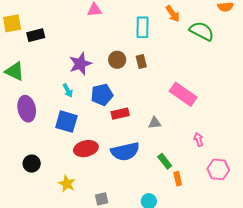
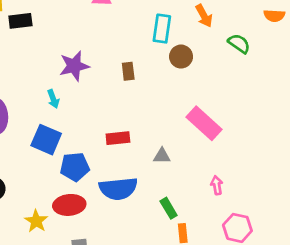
green semicircle: (202, 31) -> (239, 44), size x0.7
brown circle: (117, 60) -> (181, 57), moved
brown rectangle: (141, 61) -> (128, 71), moved
blue pentagon: (102, 95) -> (75, 167), moved
red ellipse: (86, 149) -> (69, 205), moved

